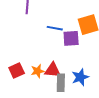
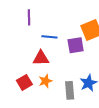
blue line: (55, 28) -> (49, 37), moved
red triangle: (53, 70) -> (41, 58), moved

